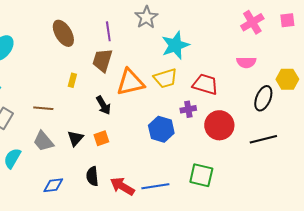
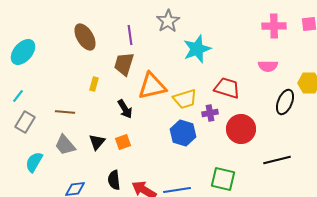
pink cross: (252, 22) -> (274, 26), turned 30
yellow trapezoid: (165, 78) -> (185, 99), moved
black line: (263, 139) -> (277, 160), moved

